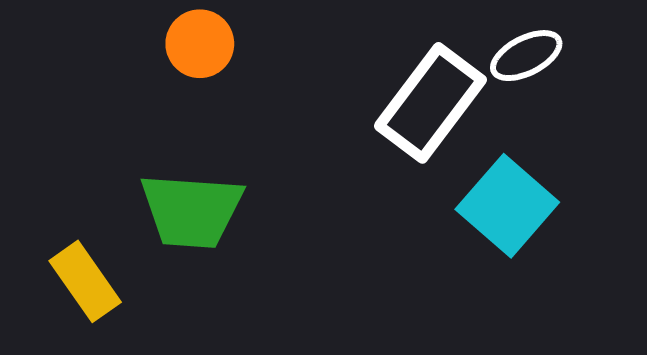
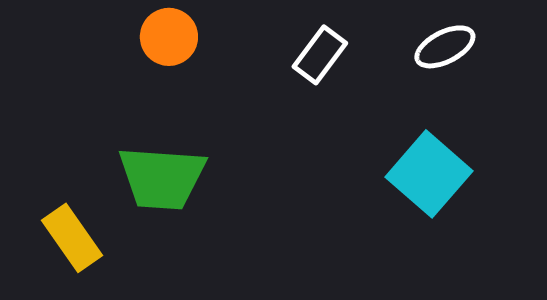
white rectangle: (430, 103) -> (320, 55), moved, size x0.6

